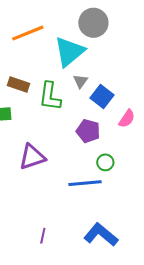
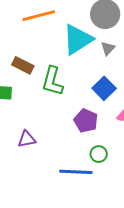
gray triangle: (80, 81) -> (108, 48), moved
purple triangle: (32, 157) -> (27, 139), size x0.7

